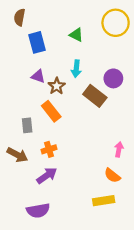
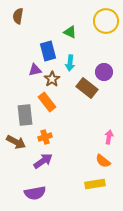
blue rectangle: (37, 42) -> (48, 51), moved
purple triangle: (38, 76) -> (35, 70), turned -32
gray rectangle: (27, 125) -> (25, 115), size x1.5

